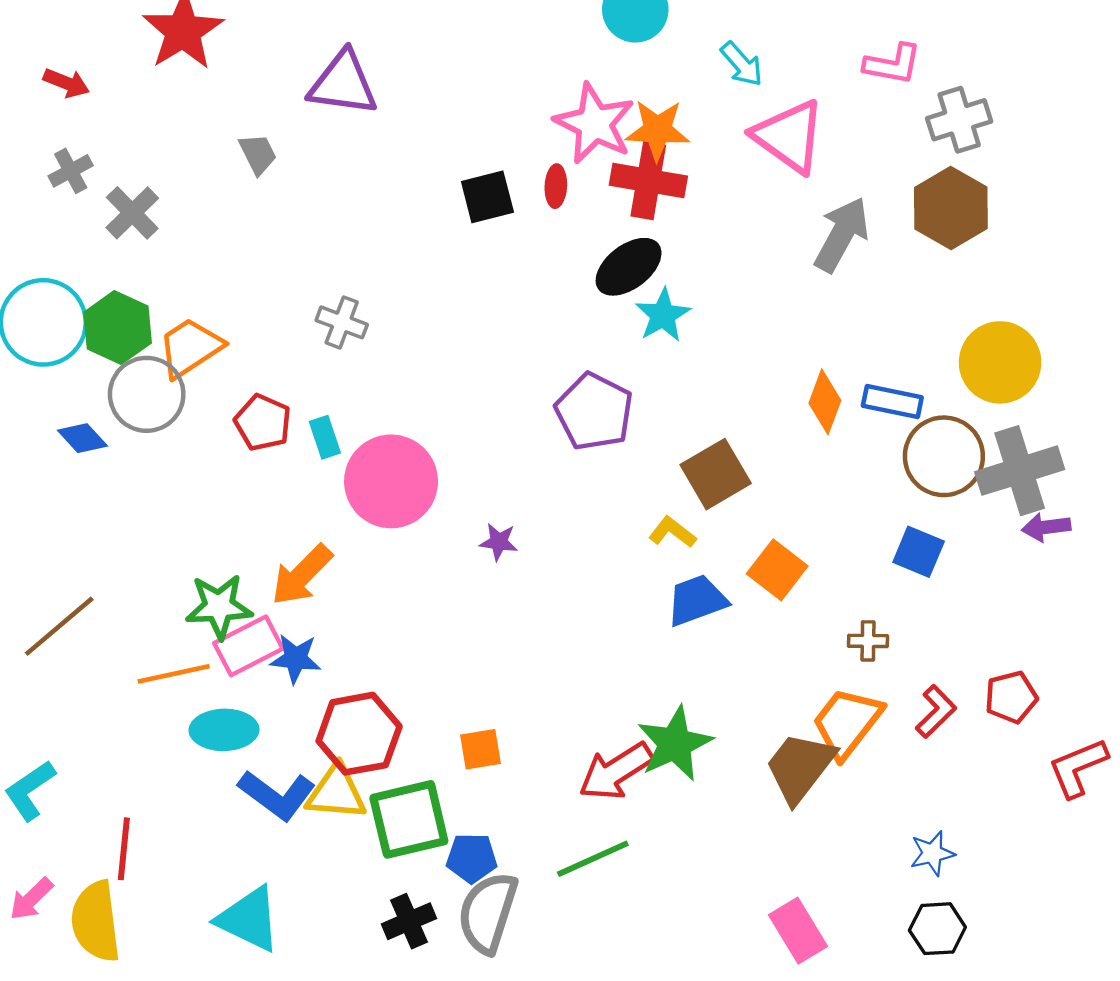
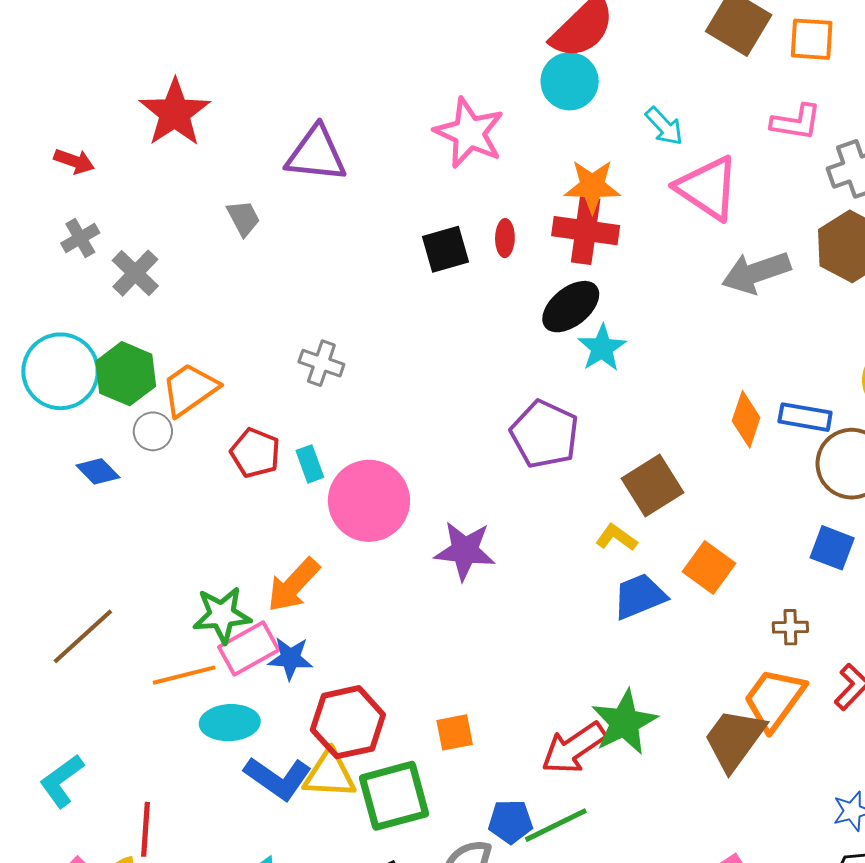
pink star: (594, 123) -> (469, 133), moved
gray arrow: (842, 235) -> (756, 273), turned -136
gray circle: (147, 394) -> (153, 431), size x0.6
purple star: (499, 542) -> (465, 551), size x1.8
blue pentagon: (472, 858) -> (511, 822), moved

